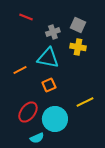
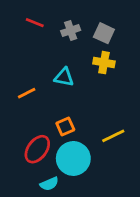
gray cross: (53, 32) -> (71, 31), moved
cyan triangle: (48, 58) -> (64, 77), size x0.7
orange square: (49, 85) -> (65, 126), moved

